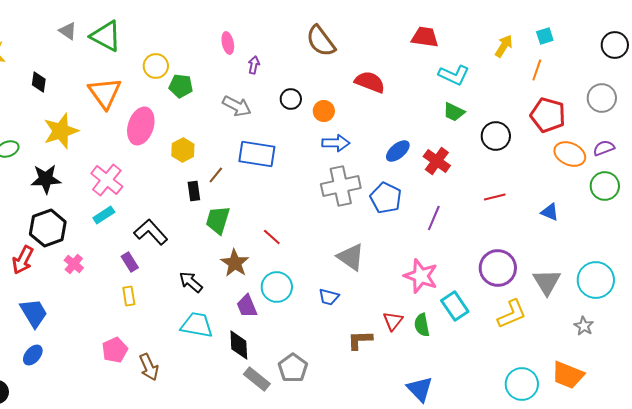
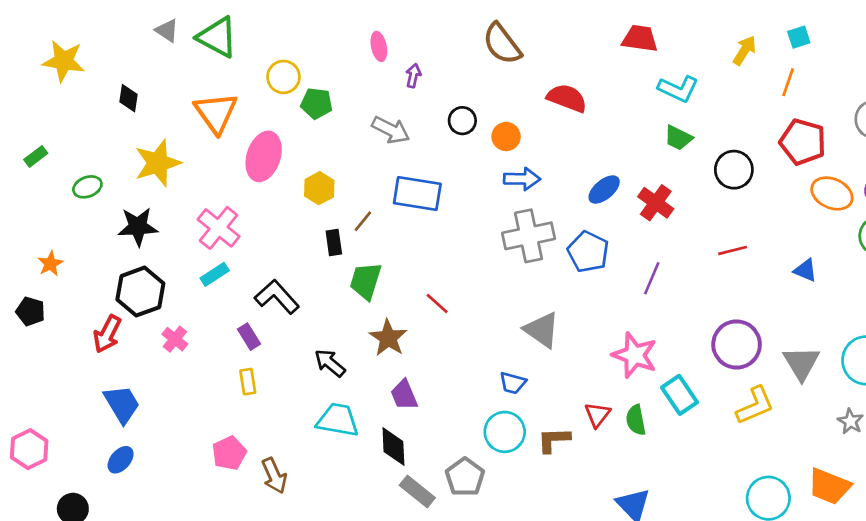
cyan circle: (277, 287) -> (505, 432), moved

